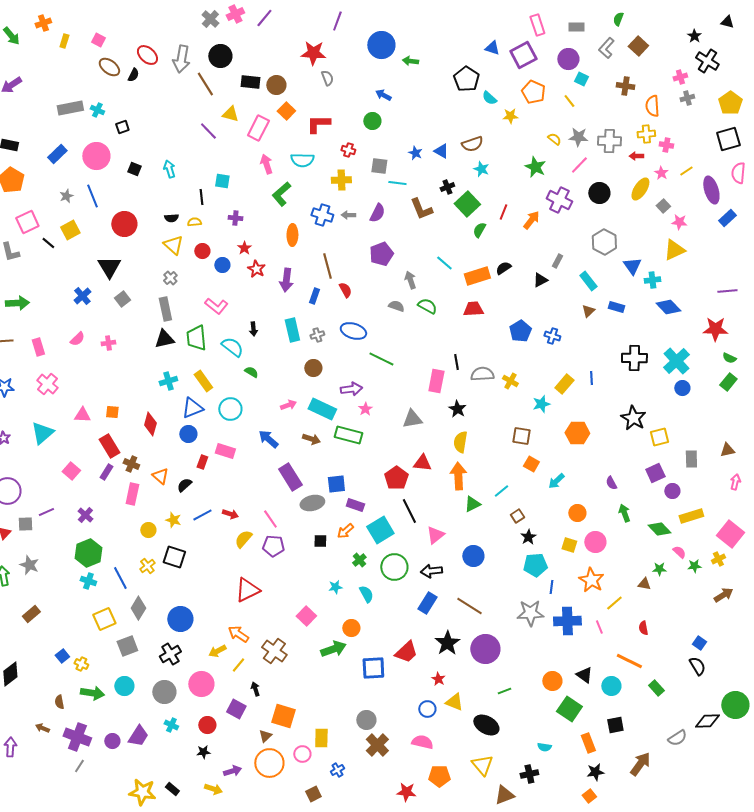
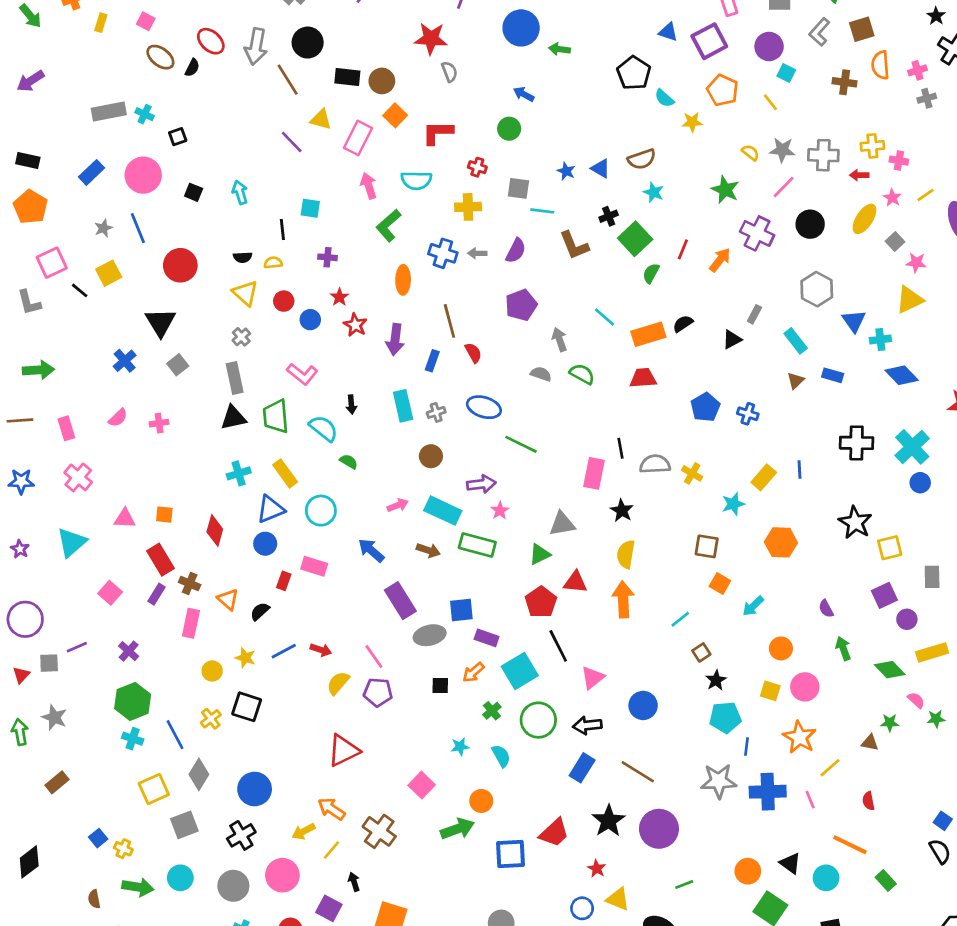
brown square: (638, 46) -> (862, 29), turned 30
orange semicircle: (652, 106) -> (880, 65), moved
green triangle: (472, 504) -> (540, 554), moved

